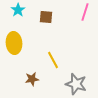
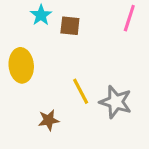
cyan star: (18, 10) -> (41, 15), moved
gray star: (76, 84) -> (116, 102), moved

